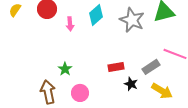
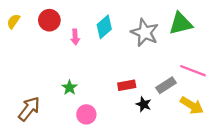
yellow arrow: (162, 91) -> (192, 105), moved
brown arrow: (48, 92) -> (29, 109), moved, turned 50

